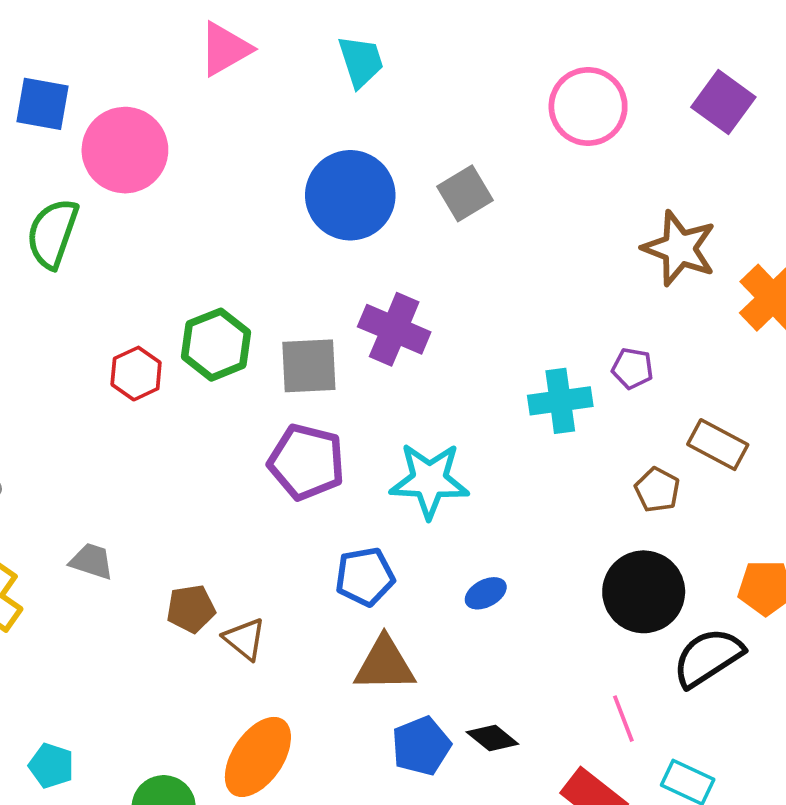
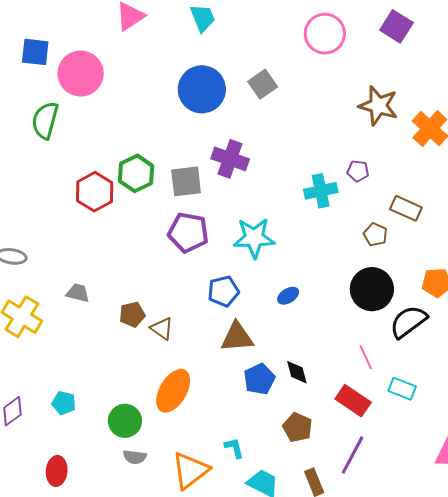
red hexagon: (136, 374) -> (95, 192), size x1.4
black diamond: (492, 738) -> (297, 372), turned 40

